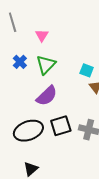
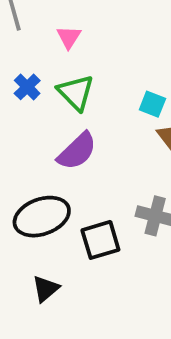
green triangle: (46, 65) -> (76, 93), turned -30
black square: (61, 126) -> (100, 240), moved

